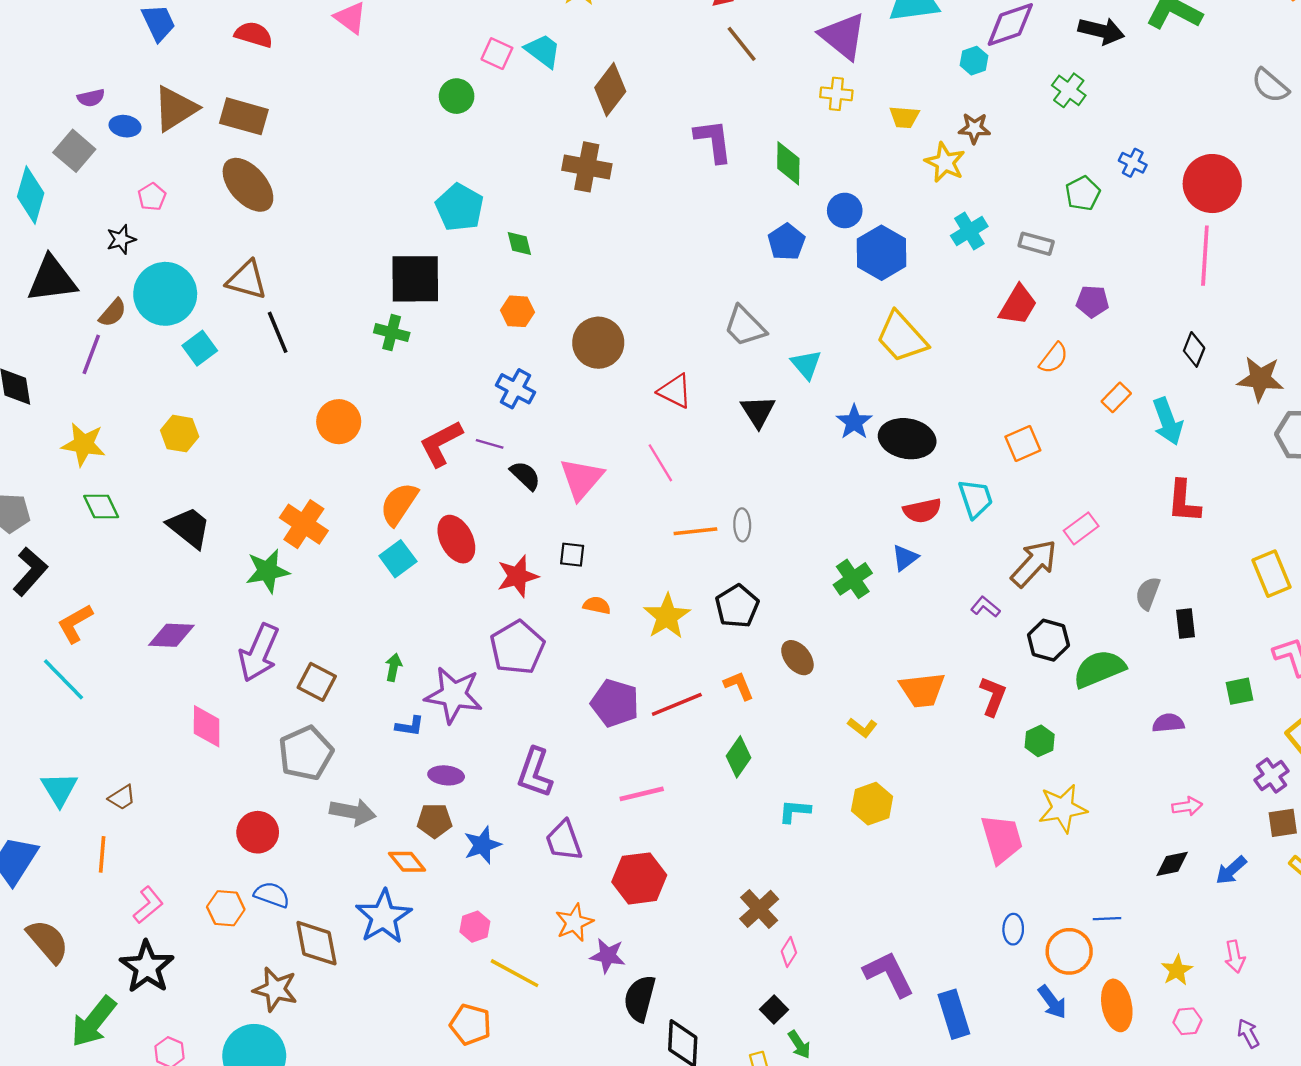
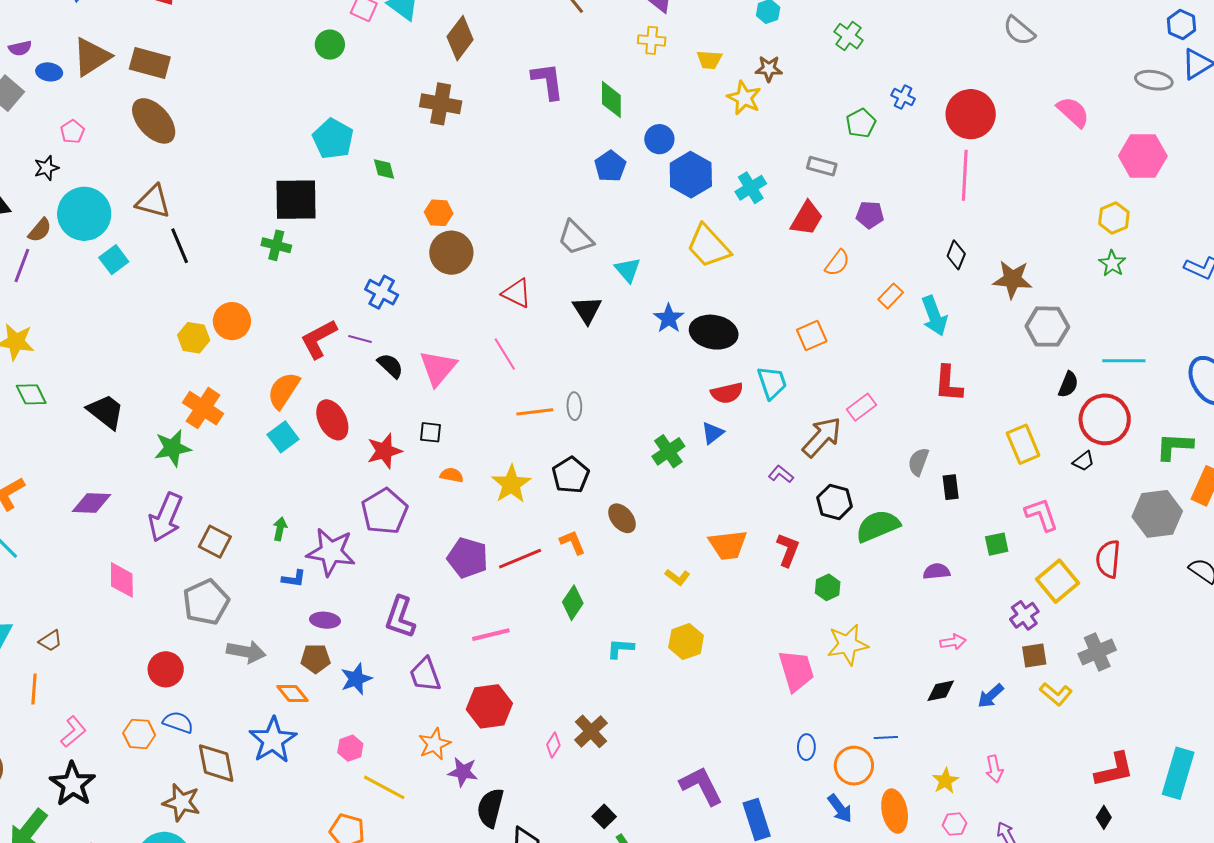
cyan cross: (969, 231) -> (751, 188), moved
orange hexagon: (518, 311) -> (439, 213), moved
yellow hexagon: (180, 434) -> (194, 338), moved
pink diamond: (789, 952) -> (553, 745), moved

